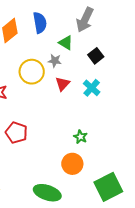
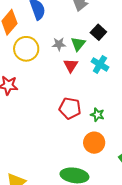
green triangle: (66, 43) -> (78, 44), moved, turned 49
yellow circle: (32, 72) -> (26, 49), moved
red pentagon: (16, 133) -> (70, 108), moved

